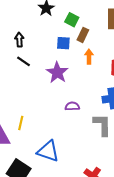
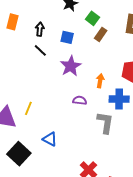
blue square: (63, 43) -> (67, 37), moved
orange arrow: (89, 57) -> (100, 81), moved
blue triangle: (48, 151) -> (50, 139), size x0.7

